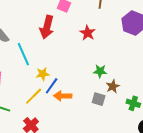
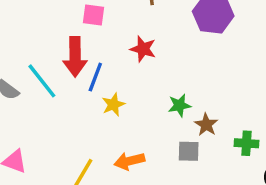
cyan line: (23, 54) -> (42, 81), moved
yellow star: (43, 74) -> (113, 105), moved
blue line: (52, 86) -> (95, 77), moved

